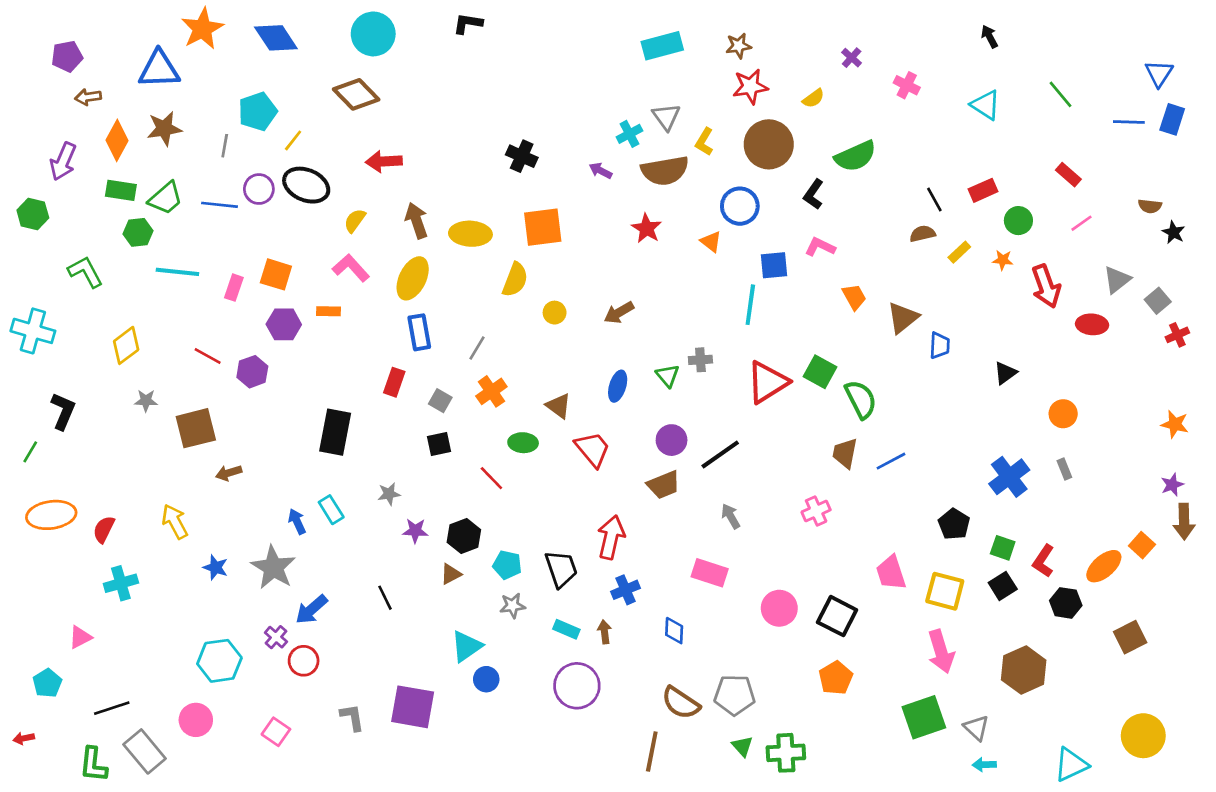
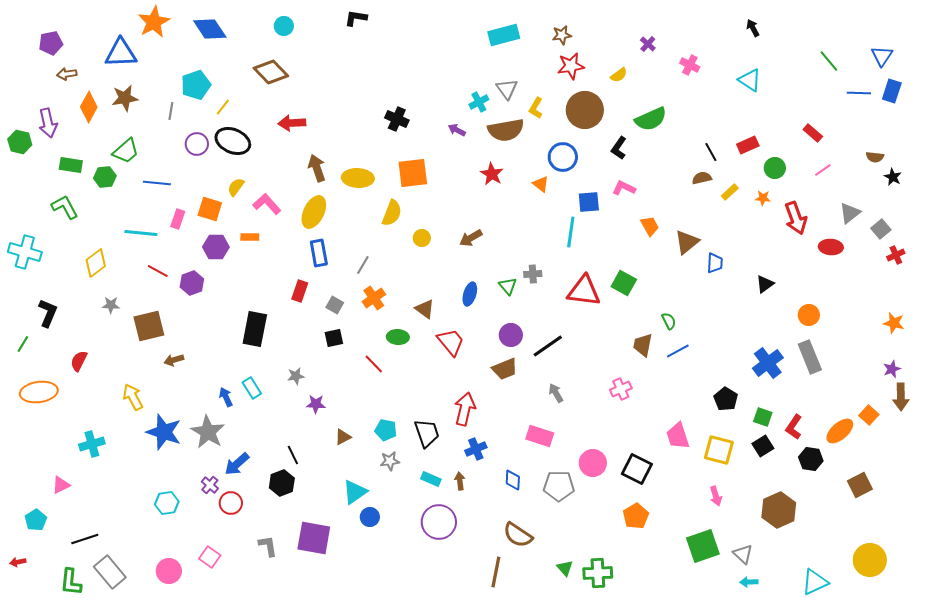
cyan circle: (373, 34) -> (284, 26), size x0.6
green line: (1060, 94) -> (829, 61), moved
purple arrow: (63, 161) -> (48, 123), turned -36
green rectangle: (121, 190) -> (71, 165), moved
blue line: (219, 205) -> (157, 183), moved
green hexagon: (33, 214) -> (20, 142), moved
yellow semicircle: (355, 221) -> (236, 187), moved
cyan line: (177, 272) -> (141, 233), moved
red triangle: (767, 382) -> (584, 291), turned 39
green semicircle: (861, 399) -> (669, 321), moved, size x0.6
gray rectangle: (1064, 469) -> (810, 357), size x2.0
red semicircle: (104, 529) -> (79, 361), moved
black hexagon: (464, 536) -> (282, 483), moved
blue star: (216, 567) -> (164, 432), size x1.8
pink arrow: (941, 652) -> (716, 496), size x0.6
cyan hexagon: (219, 661) -> (167, 503), size x0.7
gray pentagon: (735, 695) -> (559, 486), moved
pink circle: (196, 720) -> (169, 571), moved

